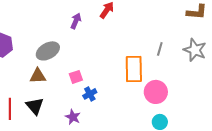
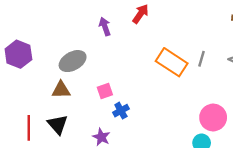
purple arrow: (76, 21) -> (105, 26), turned -42
orange rectangle: (134, 69) -> (172, 62), moved, turned -56
pink circle: (156, 92) -> (213, 117), moved

